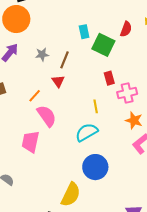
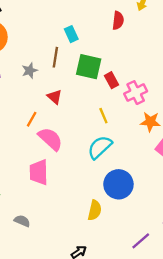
green square: (103, 45) -> (89, 67), moved
brown line: (65, 60) -> (55, 57), moved
yellow semicircle: (71, 195) -> (95, 210), moved, size x0.7

